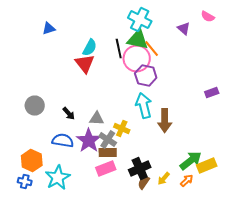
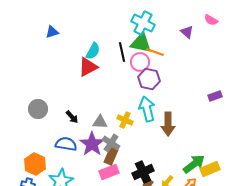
orange line: (152, 49) -> (155, 52), turned -30
pink circle: (137, 59) -> (140, 62), size x0.7
red triangle: (85, 64) -> (88, 67), turned 40
yellow cross: (122, 129) -> (125, 120), moved
brown rectangle: (108, 153) -> (111, 156), turned -66

